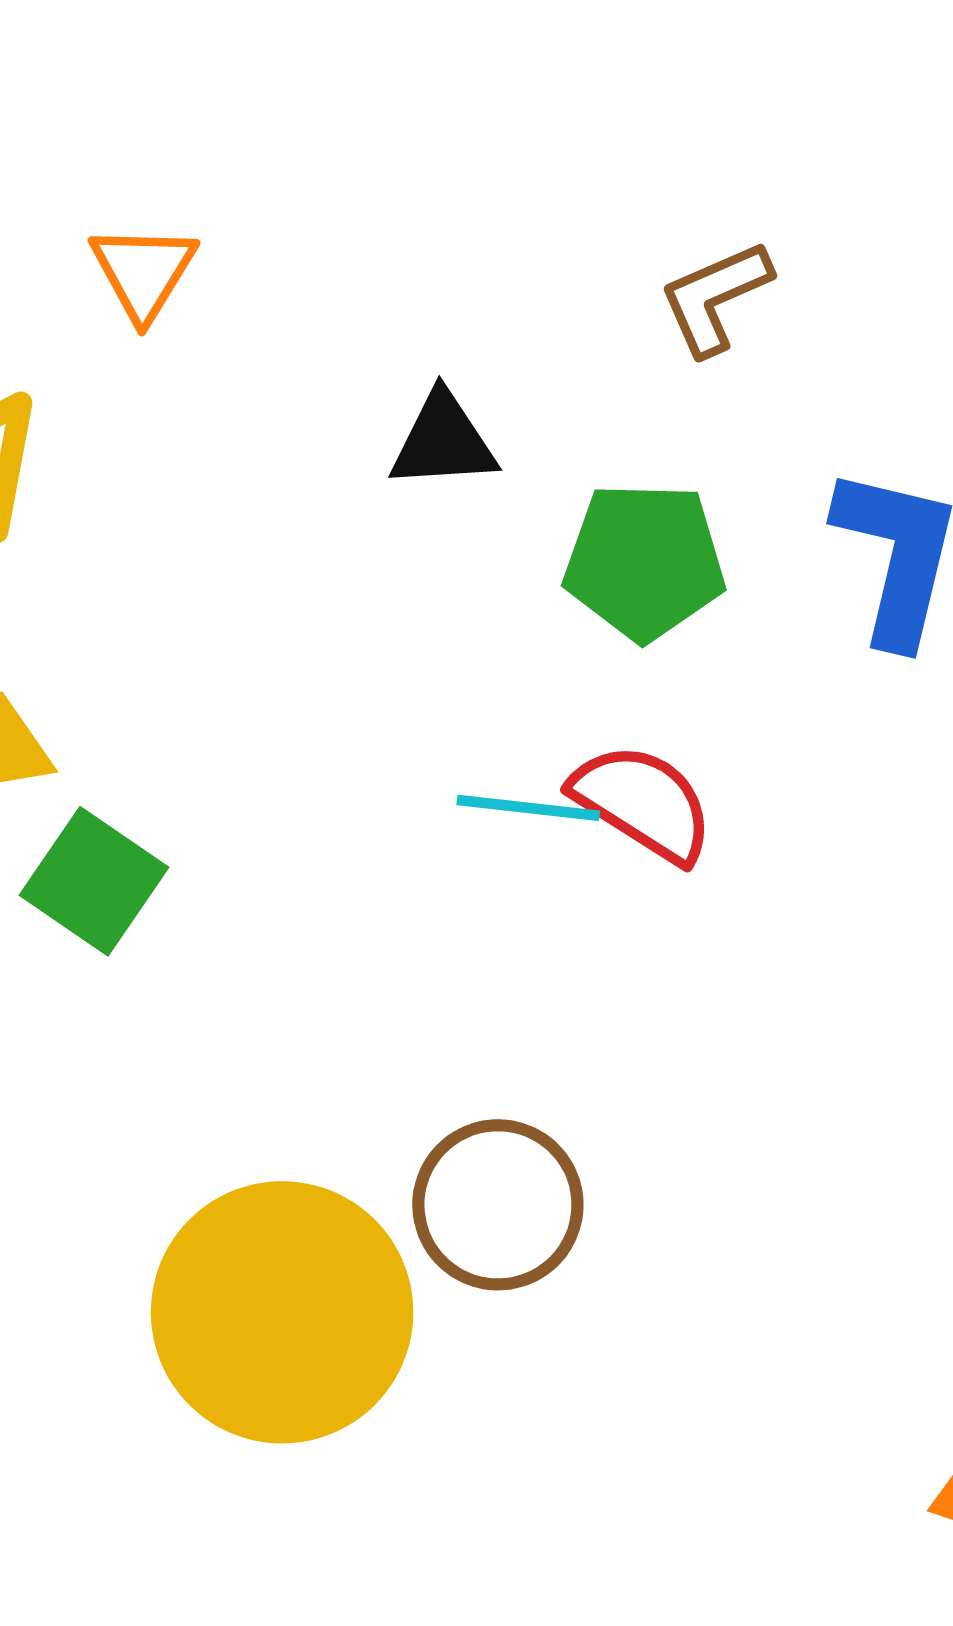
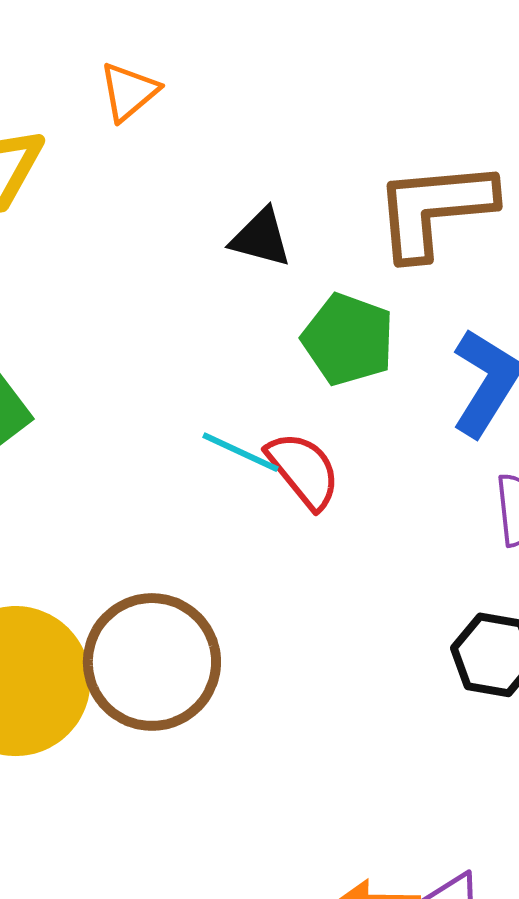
brown L-shape: (715, 298) -> (434, 209), size x1.8
brown circle: (498, 1205) -> (152, 662), size x1.4

